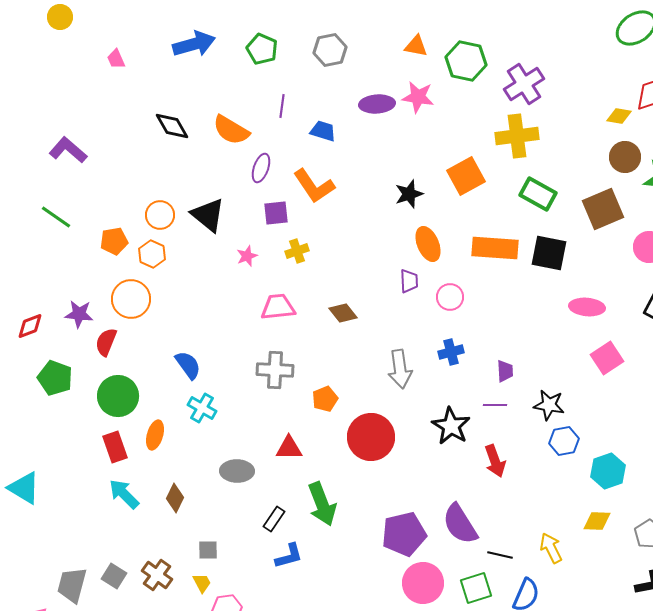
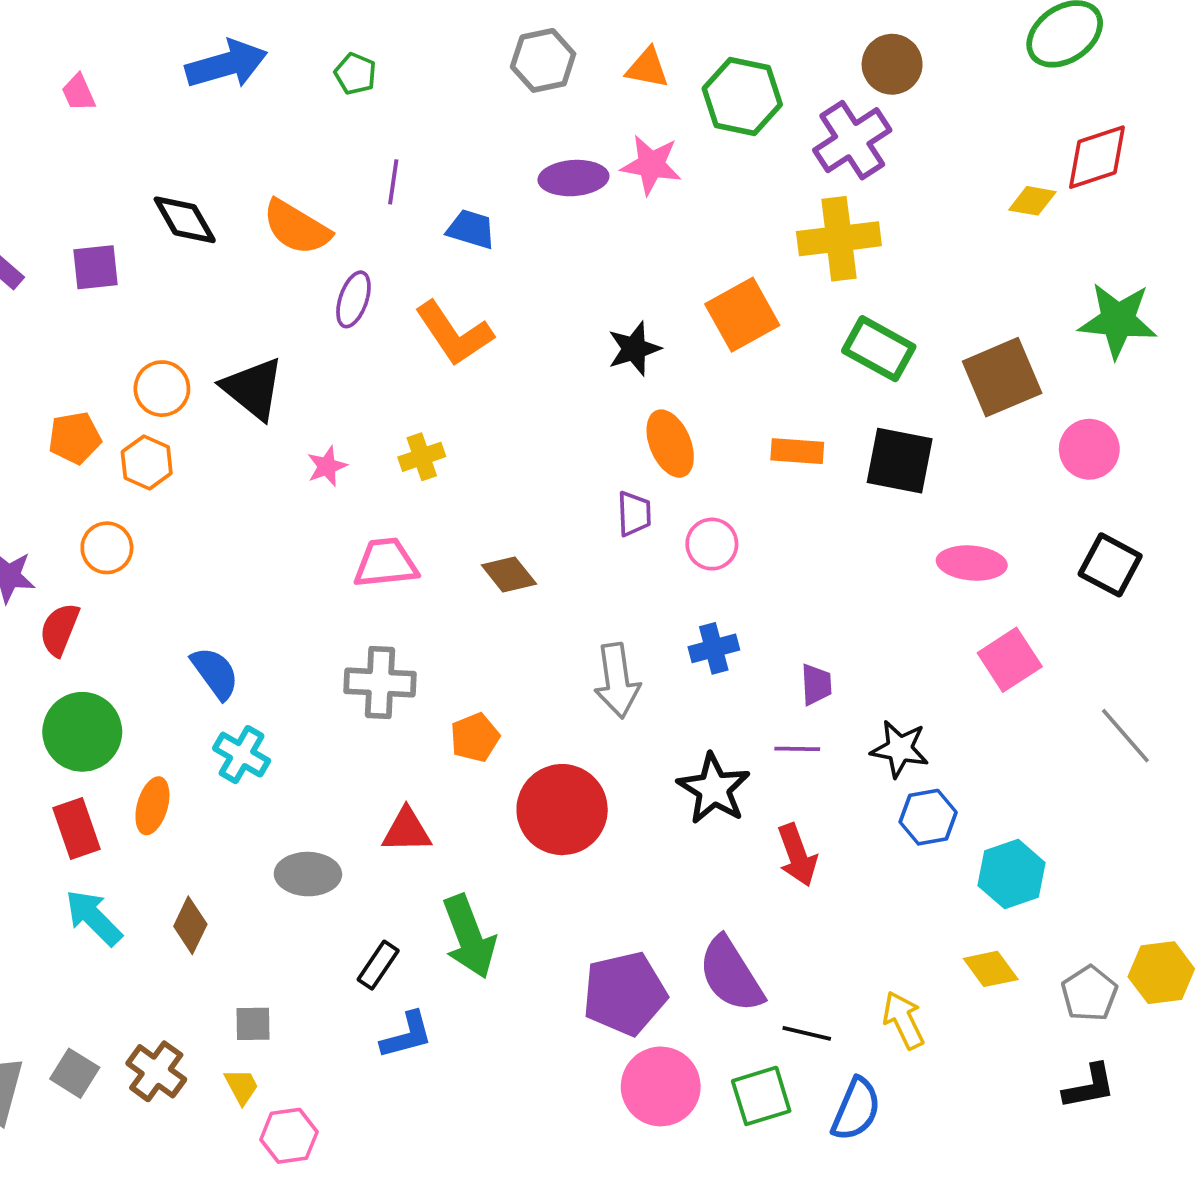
green pentagon: (262, 49) -> (355, 74), size x0.7
gray hexagon: (330, 50) -> (543, 60), moved
brown circle: (625, 157) -> (892, 64), moved
purple square: (276, 213) -> (96, 267), moved
orange rectangle: (495, 248) -> (797, 451), size x0.6
orange circle: (131, 299) -> (107, 548), size x0.7
yellow diamond: (597, 521) -> (991, 969), turned 52

